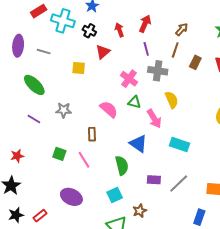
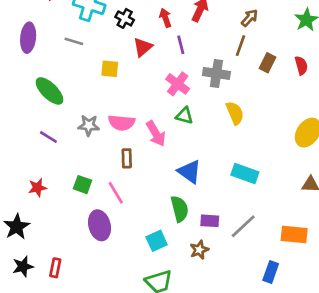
purple line: (146, 49) -> (181, 45), moved
gray line: (44, 52) -> (74, 41), moved
pink semicircle: (109, 109) -> (122, 123), moved, turned 144
pink arrow: (154, 119) -> (156, 134), moved
red star: (17, 156) -> (37, 188), moved
green semicircle: (122, 165) -> (180, 209), moved
purple ellipse: (71, 197) -> (100, 225), moved, turned 50
brown star: (140, 211) -> (199, 250), moved
red rectangle: (40, 216) -> (55, 268), turned -40

